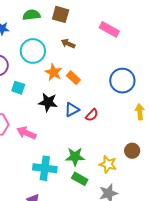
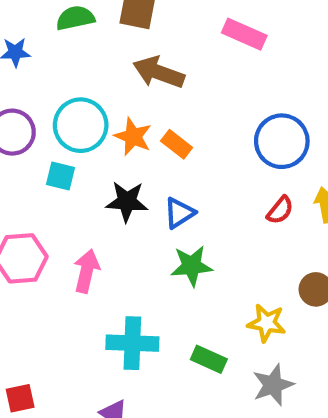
brown arrow: (68, 44) -> (159, 72), size x1.6
cyan circle: (33, 51) -> (81, 125), moved
red semicircle: (92, 115) -> (280, 210), moved
pink arrow: (26, 133) -> (87, 271), turned 84
green star: (75, 157) -> (192, 266), moved

